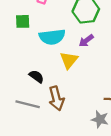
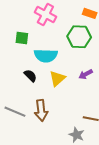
purple arrow: (86, 41) -> (86, 74), moved
black semicircle: (36, 76) -> (30, 76), moved

